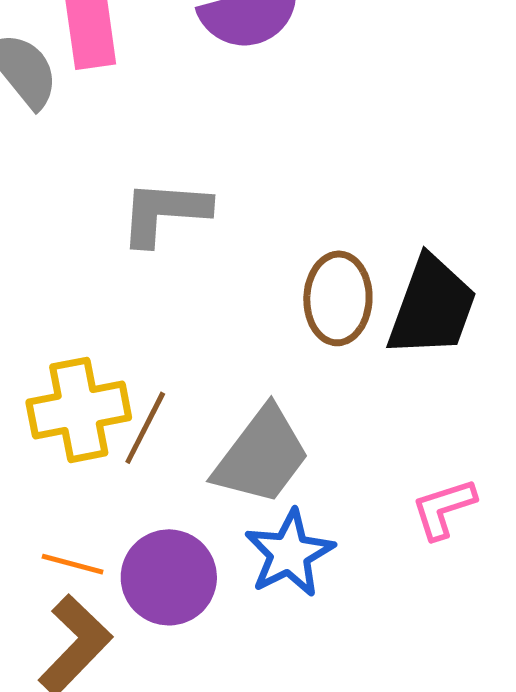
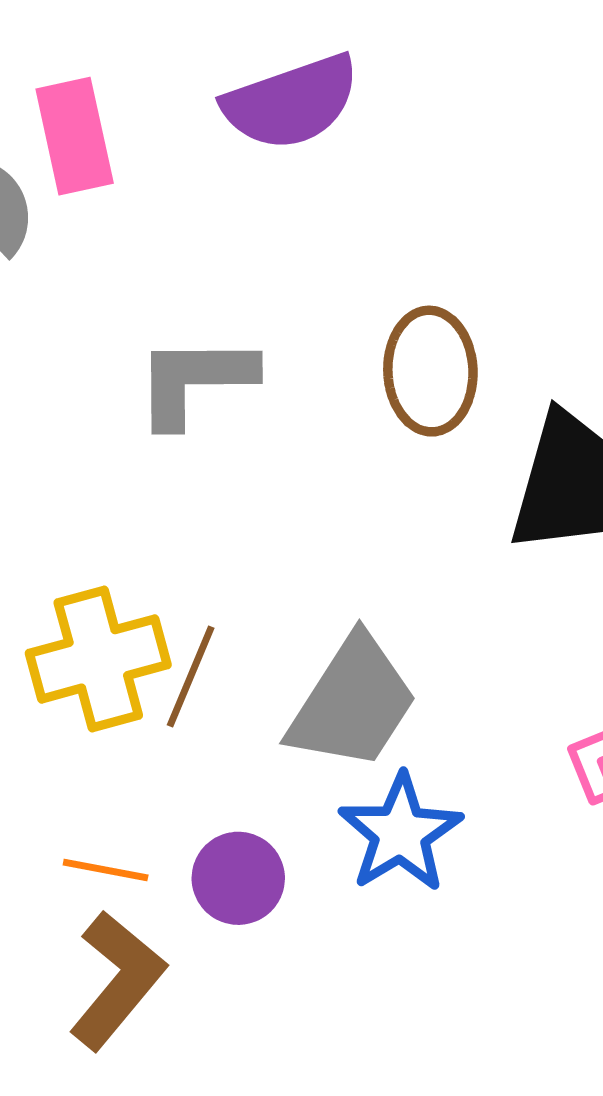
brown ellipse: (338, 298) -> (430, 371), moved
purple circle: (169, 577) -> (238, 878), size x0.7

